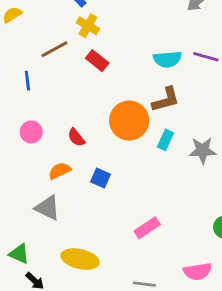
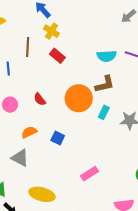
brown line: (54, 49) -> (28, 47), turned -60
red semicircle: (76, 137) -> (40, 99), moved

